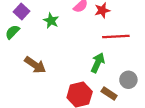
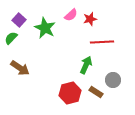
green star: (51, 21) -> (45, 28), size x1.5
brown arrow: (35, 65) -> (20, 68), moved

